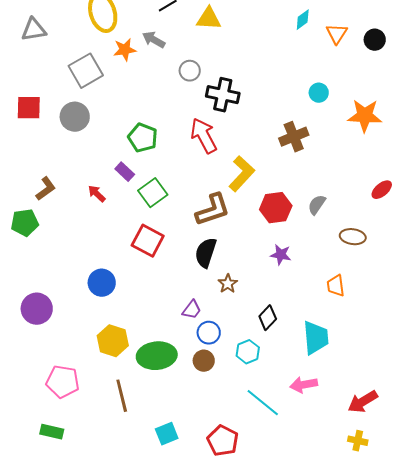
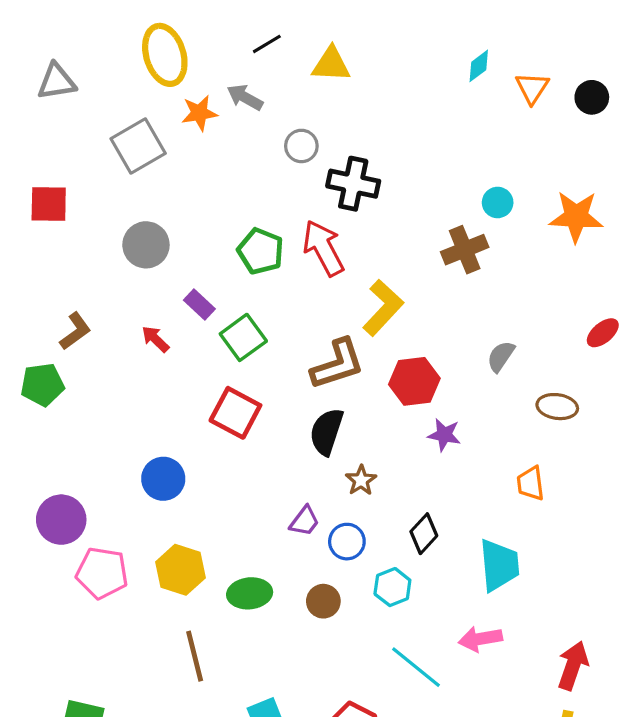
cyan circle: (319, 93) -> (498, 202), moved
gray circle: (75, 117) -> (146, 245), moved
green pentagon: (143, 138) -> (261, 251), moved
red hexagon: (276, 208) -> (414, 381), moved
blue circle: (209, 333) -> (347, 542), moved
green ellipse: (157, 356) -> (250, 593), size x0.7
pink pentagon: (63, 382) -> (102, 573), moved
red arrow: (363, 402) -> (573, 666), turned 140

